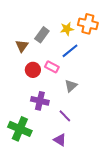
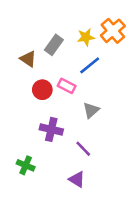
orange cross: (88, 24) -> (113, 31), turned 36
brown triangle: (22, 46) -> (28, 59), turned -32
green cross: (20, 129) -> (26, 165), size x0.6

